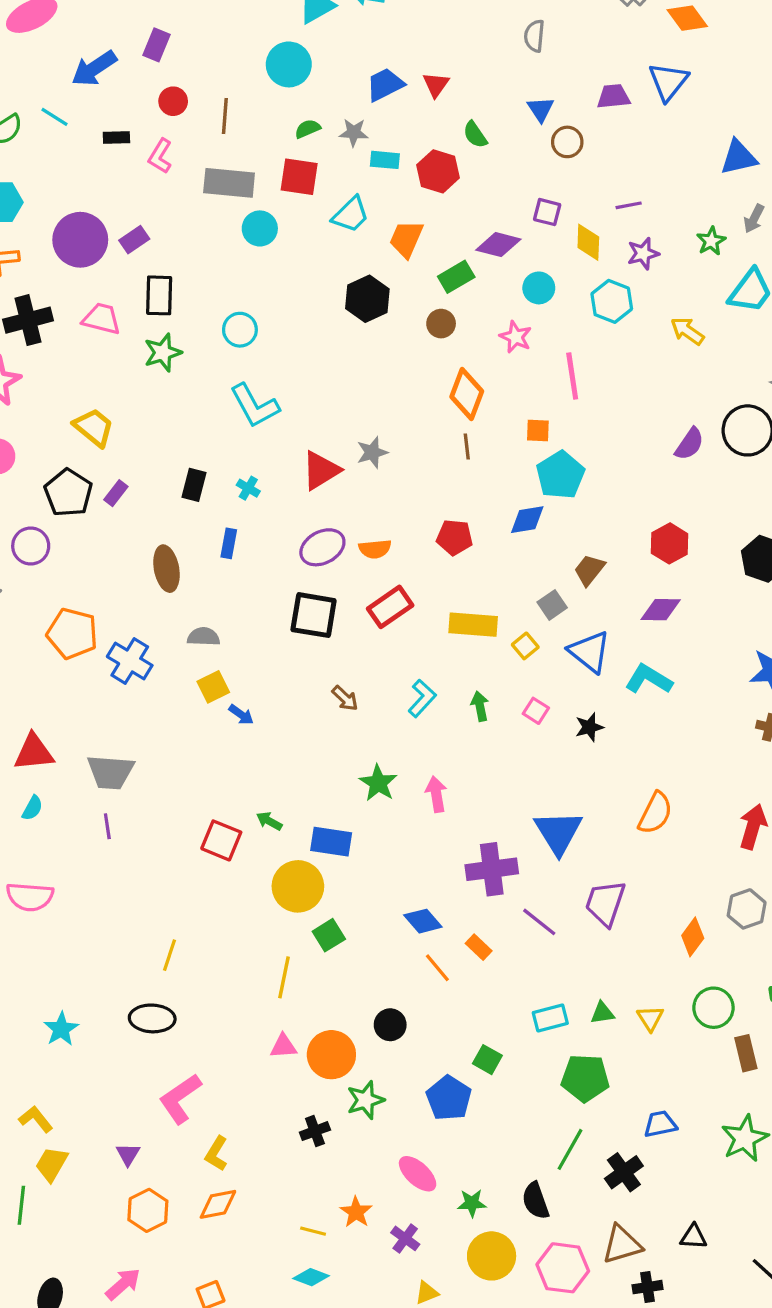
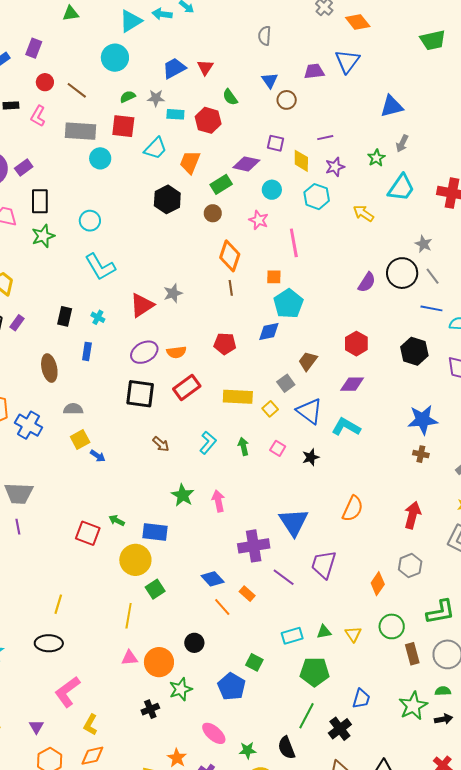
brown line: (225, 116) -> (77, 90), turned -55
blue trapezoid: (660, 1124) -> (361, 699), turned 120

